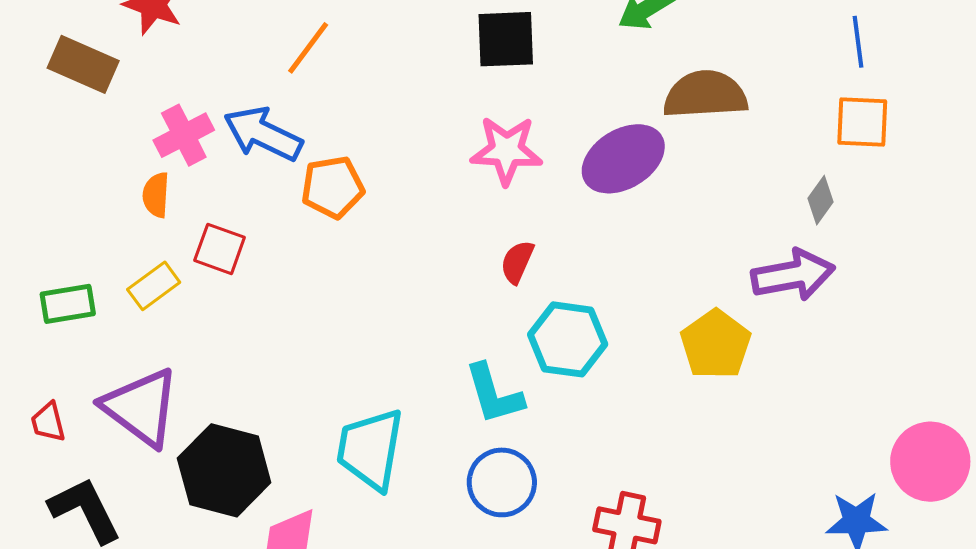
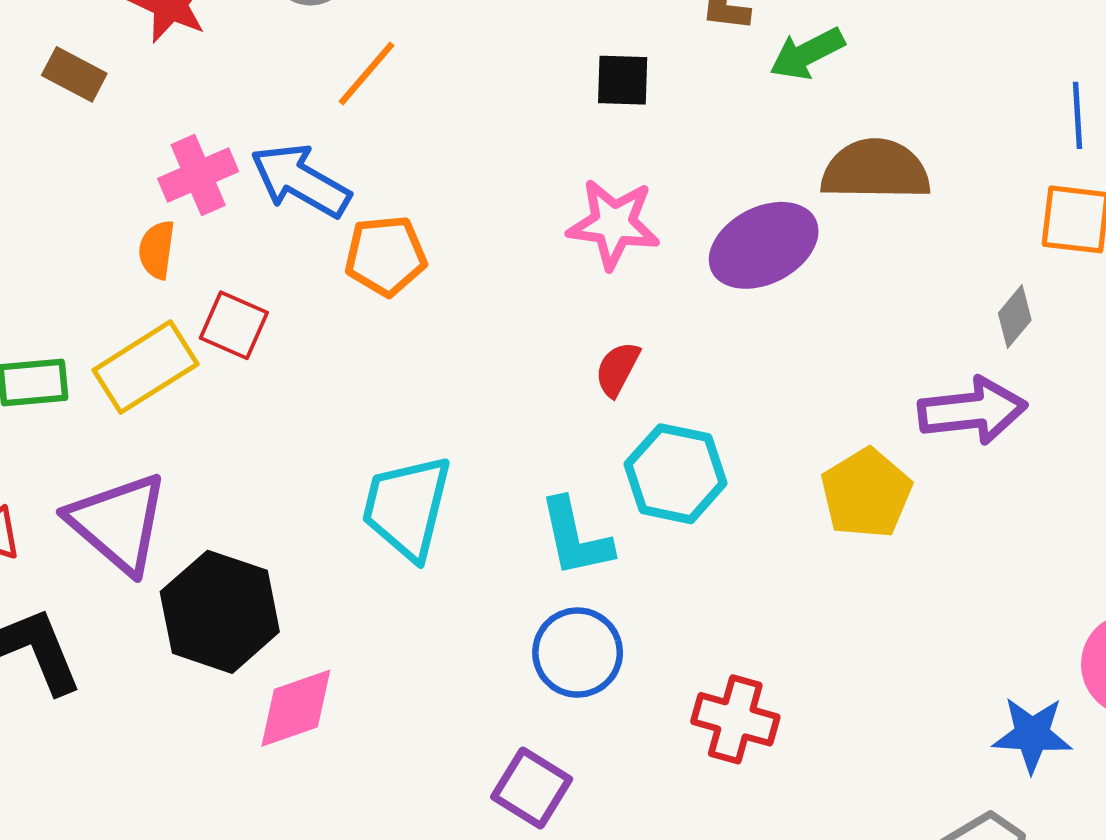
black square: (506, 39) -> (623, 80), size x0.7
brown rectangle: (83, 64) -> (74, 74), size x0.7
yellow rectangle: (154, 286) -> (146, 367), size x1.5
cyan trapezoid: (370, 449) -> (407, 507), moved

